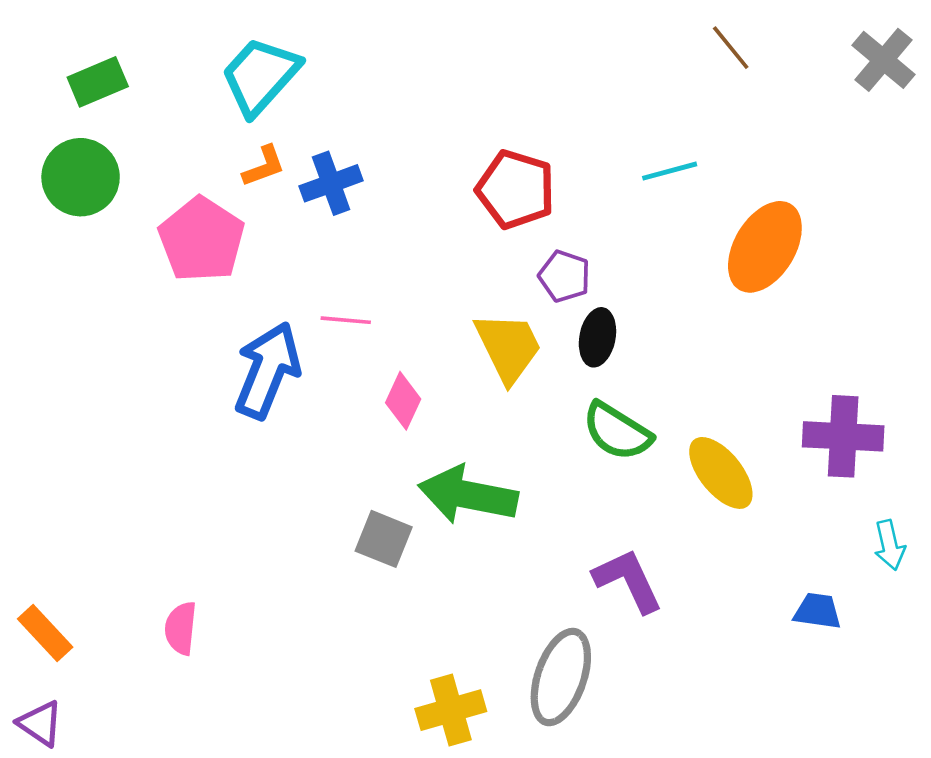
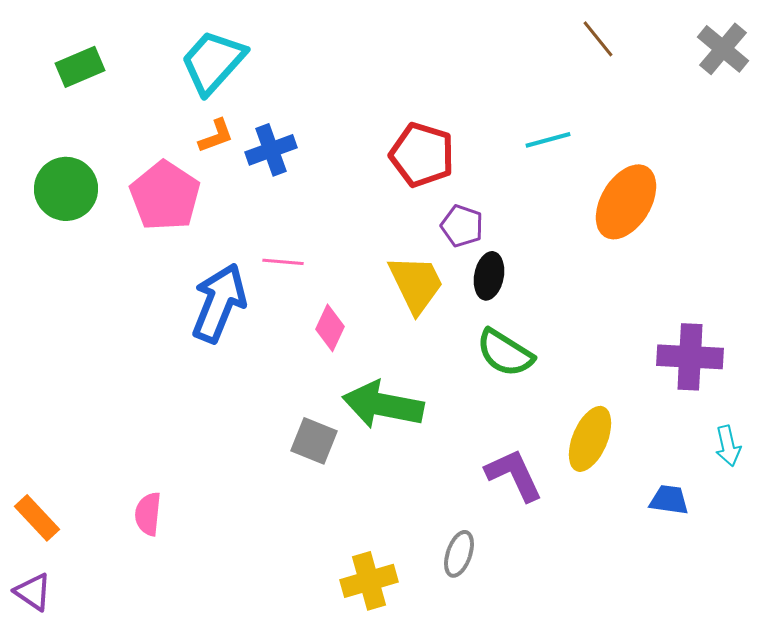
green circle: (81, 177) -> (66, 189), moved
yellow ellipse: (721, 473) -> (590, 439), moved, turned 62
gray ellipse: (561, 677) -> (459, 554), size x0.6

